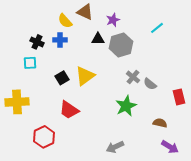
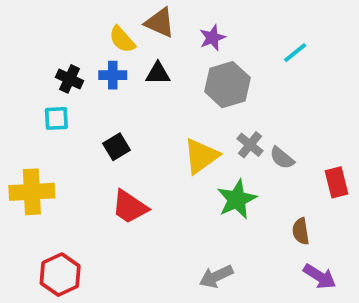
black triangle: (98, 39) -> (158, 73), moved
yellow triangle: (85, 76) -> (201, 156), moved
brown semicircle: (160, 123) -> (301, 231), turned -112
red hexagon: (44, 137) -> (60, 275), moved

